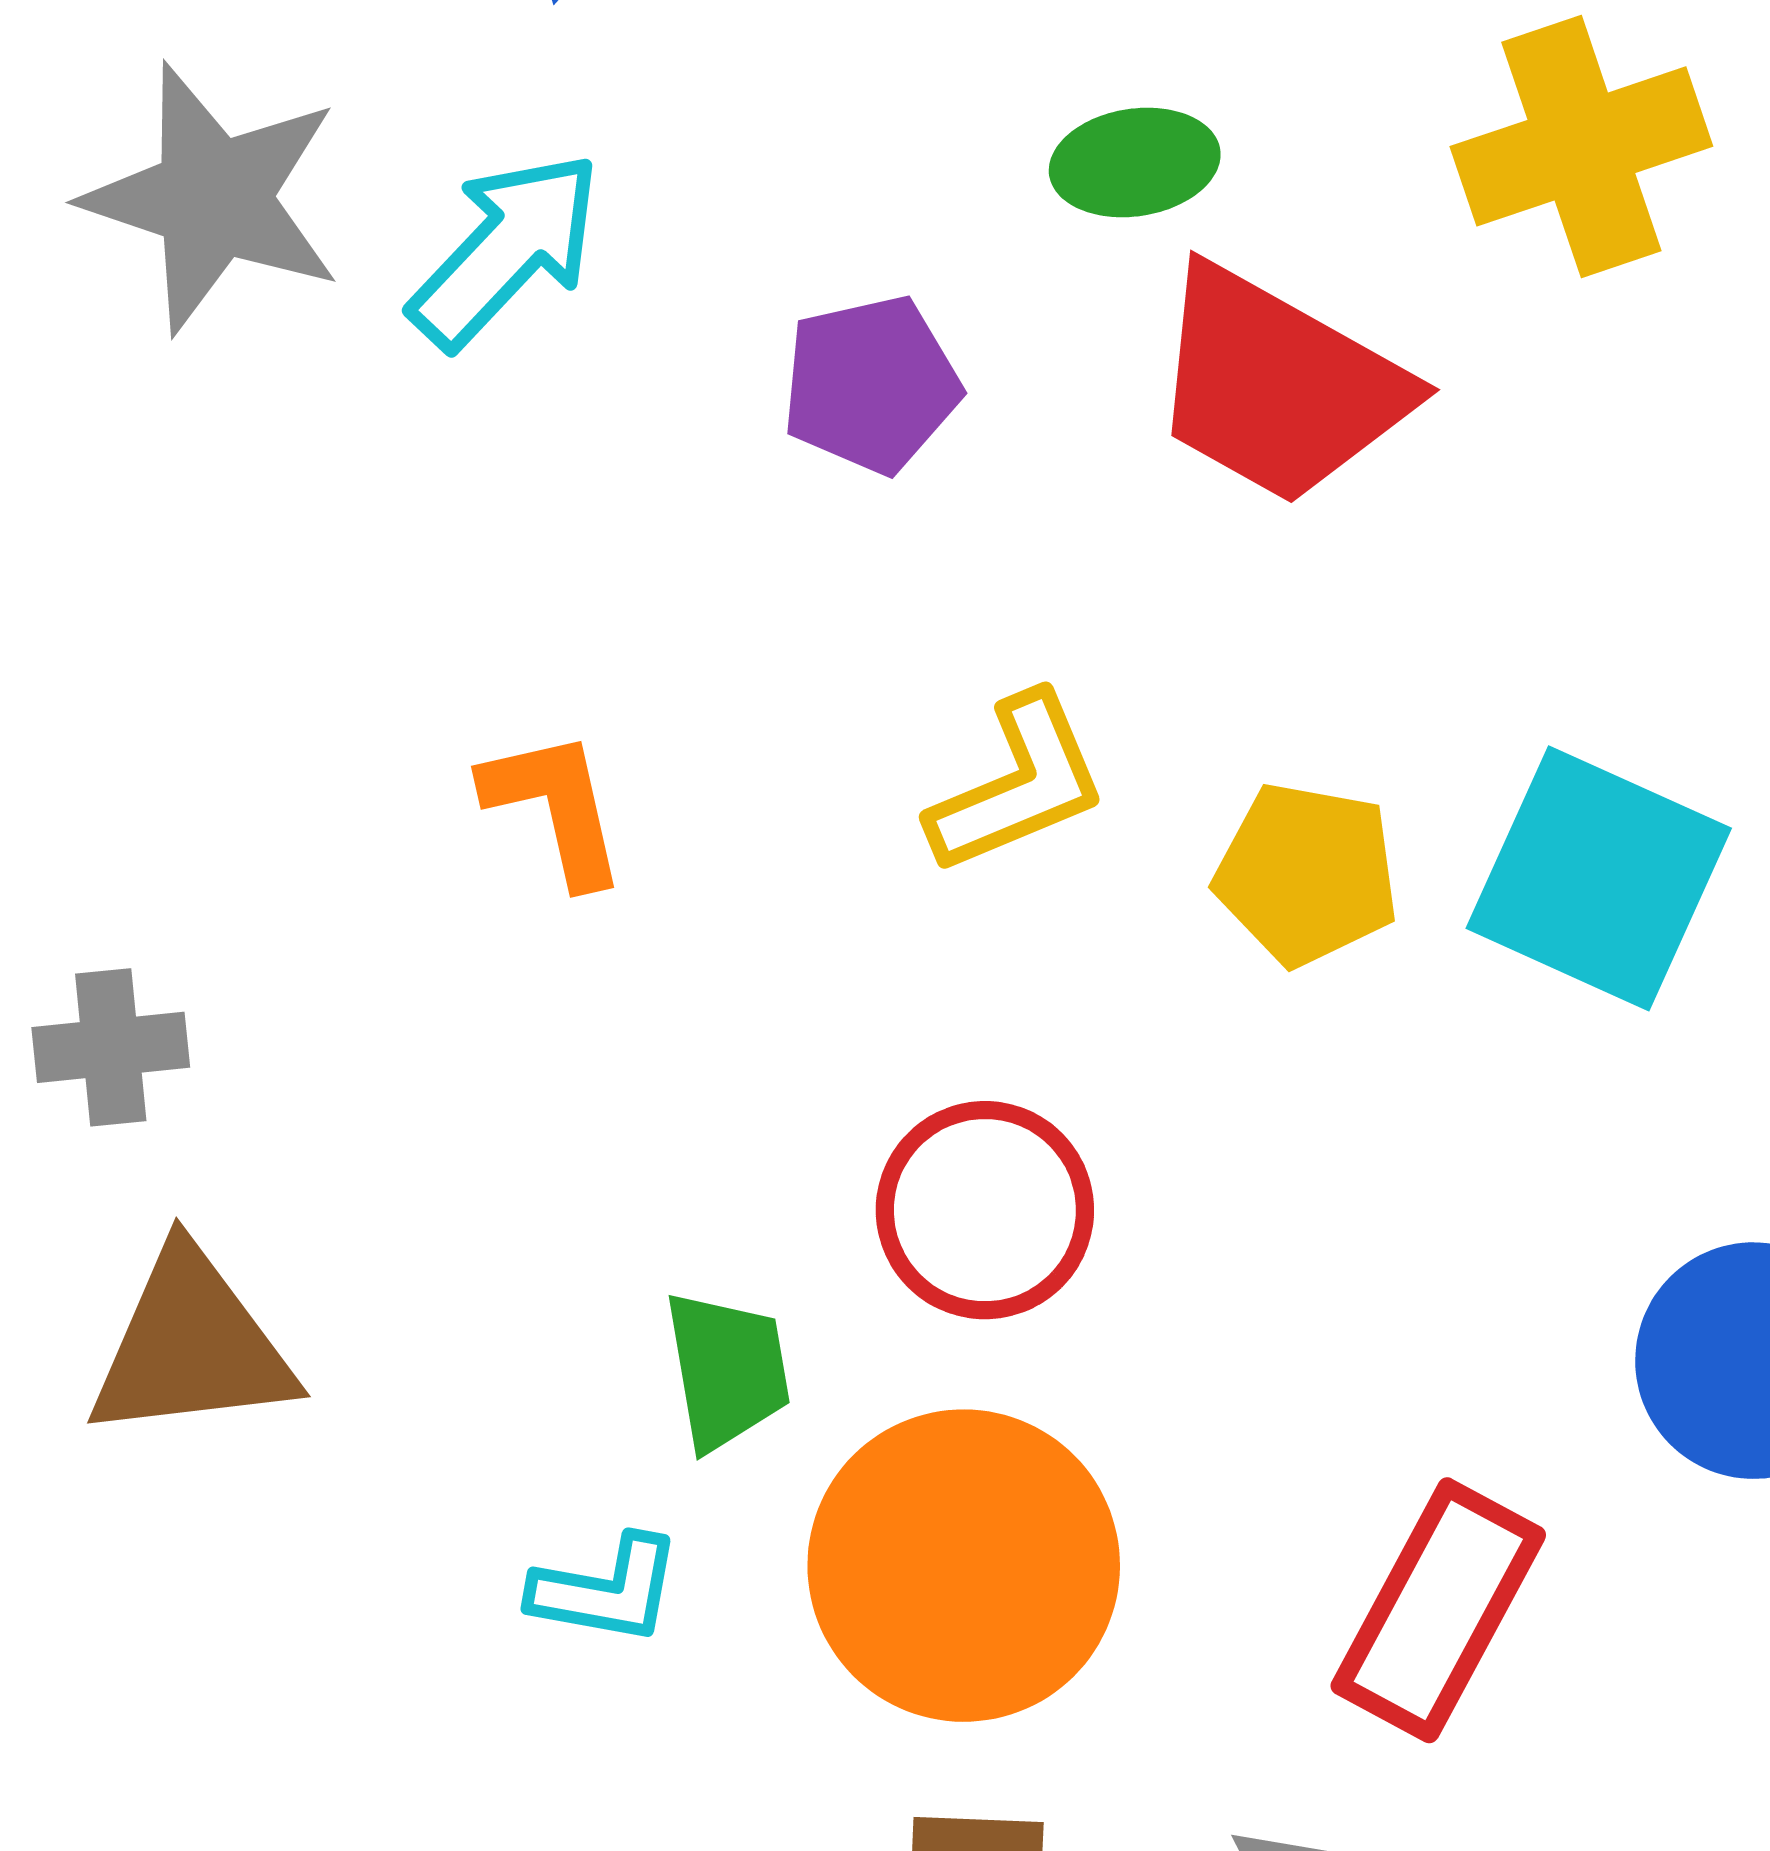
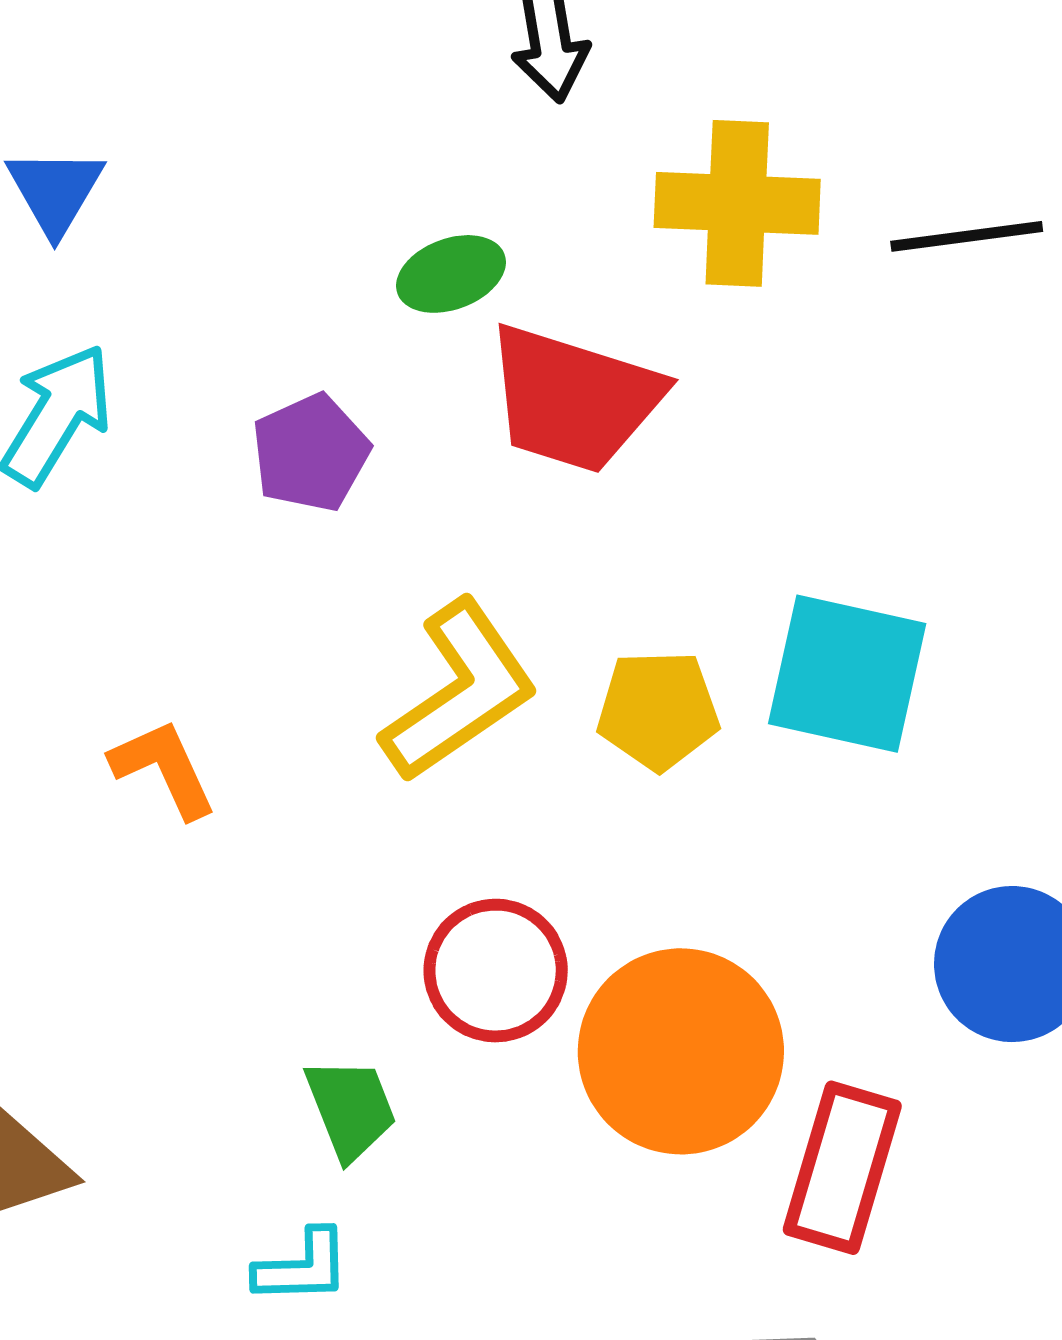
yellow cross: (1581, 146) -> (737, 203), turned 33
yellow L-shape: (1018, 784) -> (459, 691), size x1.4
orange circle: (964, 1566) -> (681, 1051), moved

